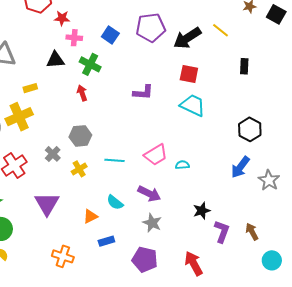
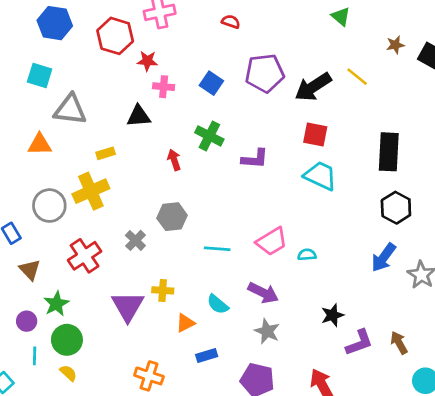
green cross: (90, 64) -> (209, 136), moved
black rectangle: (244, 66) -> (389, 152), moved, size x1.8
yellow cross: (79, 169) -> (163, 290), moved, turned 35
purple L-shape: (222, 231) -> (359, 343), turned 50

